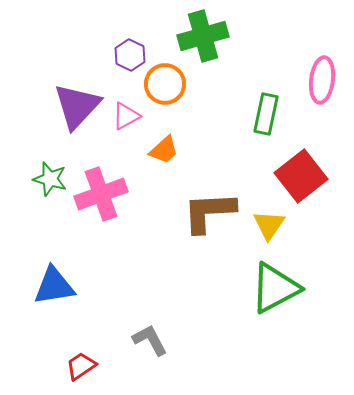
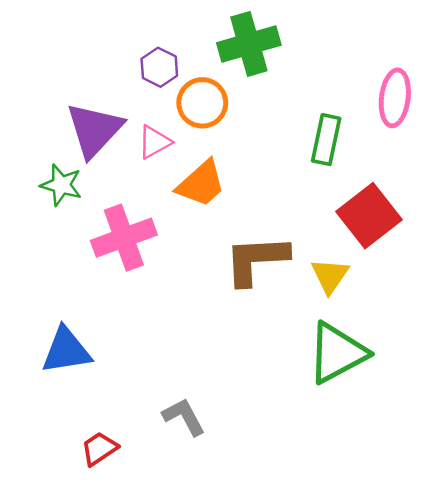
orange trapezoid: (164, 150) -> (201, 184), size x1.4
green star: (50, 179) -> (61, 185), moved

